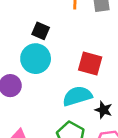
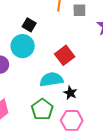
red square: (90, 63) -> (65, 55), turned 30

